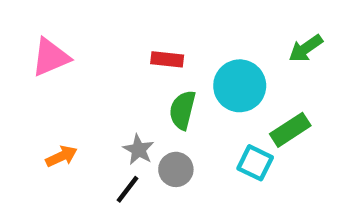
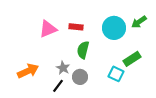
pink triangle: (50, 57) -> (48, 29), moved
cyan circle: (240, 86) -> (114, 28), moved
orange arrow: (61, 156) -> (28, 71), size x1.5

